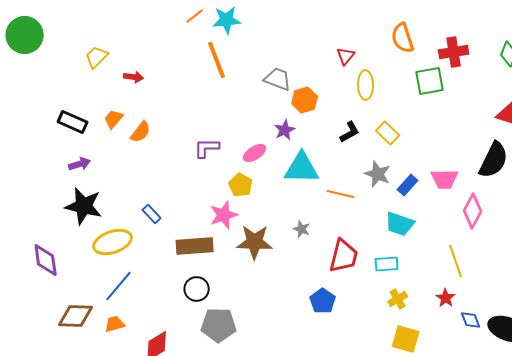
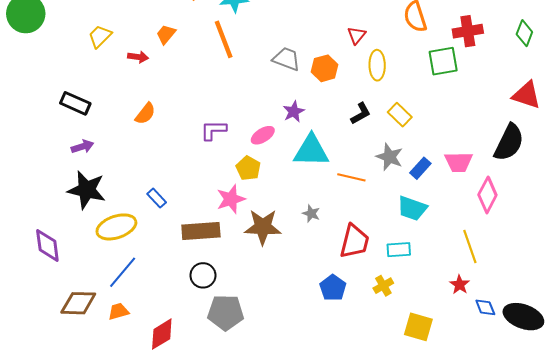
orange hexagon: (305, 100) -> (325, 68), moved
orange trapezoid: (114, 119) -> (166, 34), moved
yellow cross: (398, 299) -> (383, 286), moved

